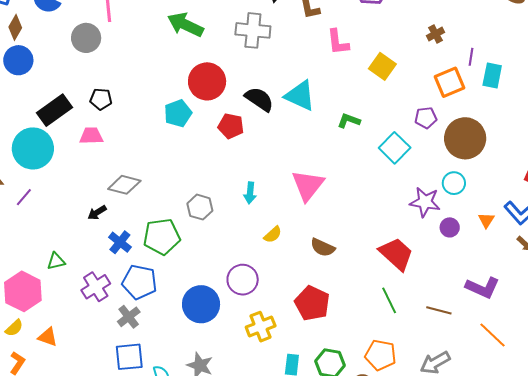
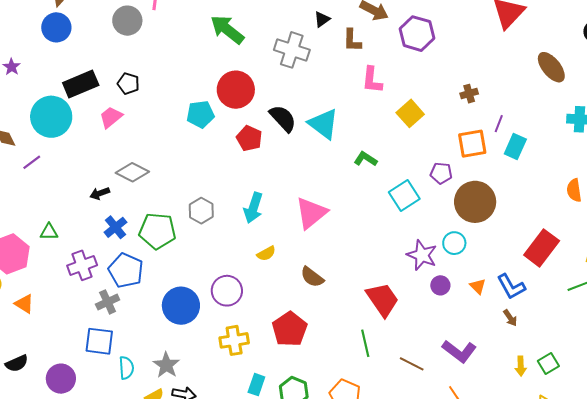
pink trapezoid: (91, 136) -> (111, 117), turned -50
cyan arrow: (250, 193) -> (253, 208), size x1.4
orange triangle: (486, 220) -> (478, 286), turned -30

